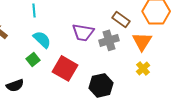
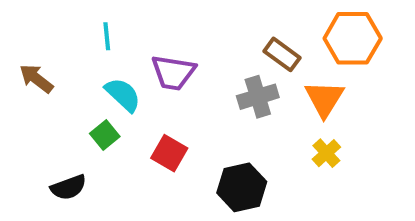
purple trapezoid: (83, 32) -> (173, 73), moved
red square: (65, 68) -> (169, 153), size x0.7

